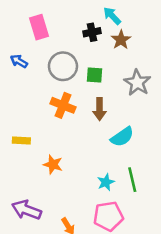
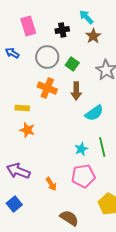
black cross: (92, 32) -> (62, 30), moved
green square: (94, 75) -> (72, 64), turned 32
yellow rectangle: (21, 141) -> (22, 108), moved
orange star: (53, 165) -> (27, 130), moved

